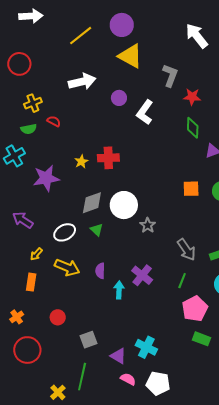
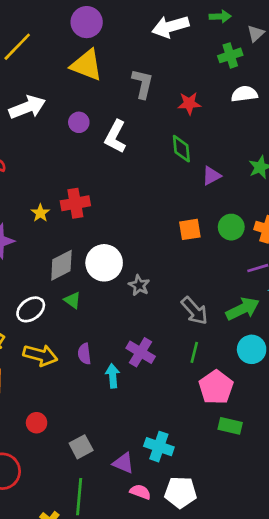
purple circle: (122, 25) -> (87, 22), moved
white arrow: (197, 36) -> (170, 27), turned -60
red star: (192, 97) -> (189, 103), moved

